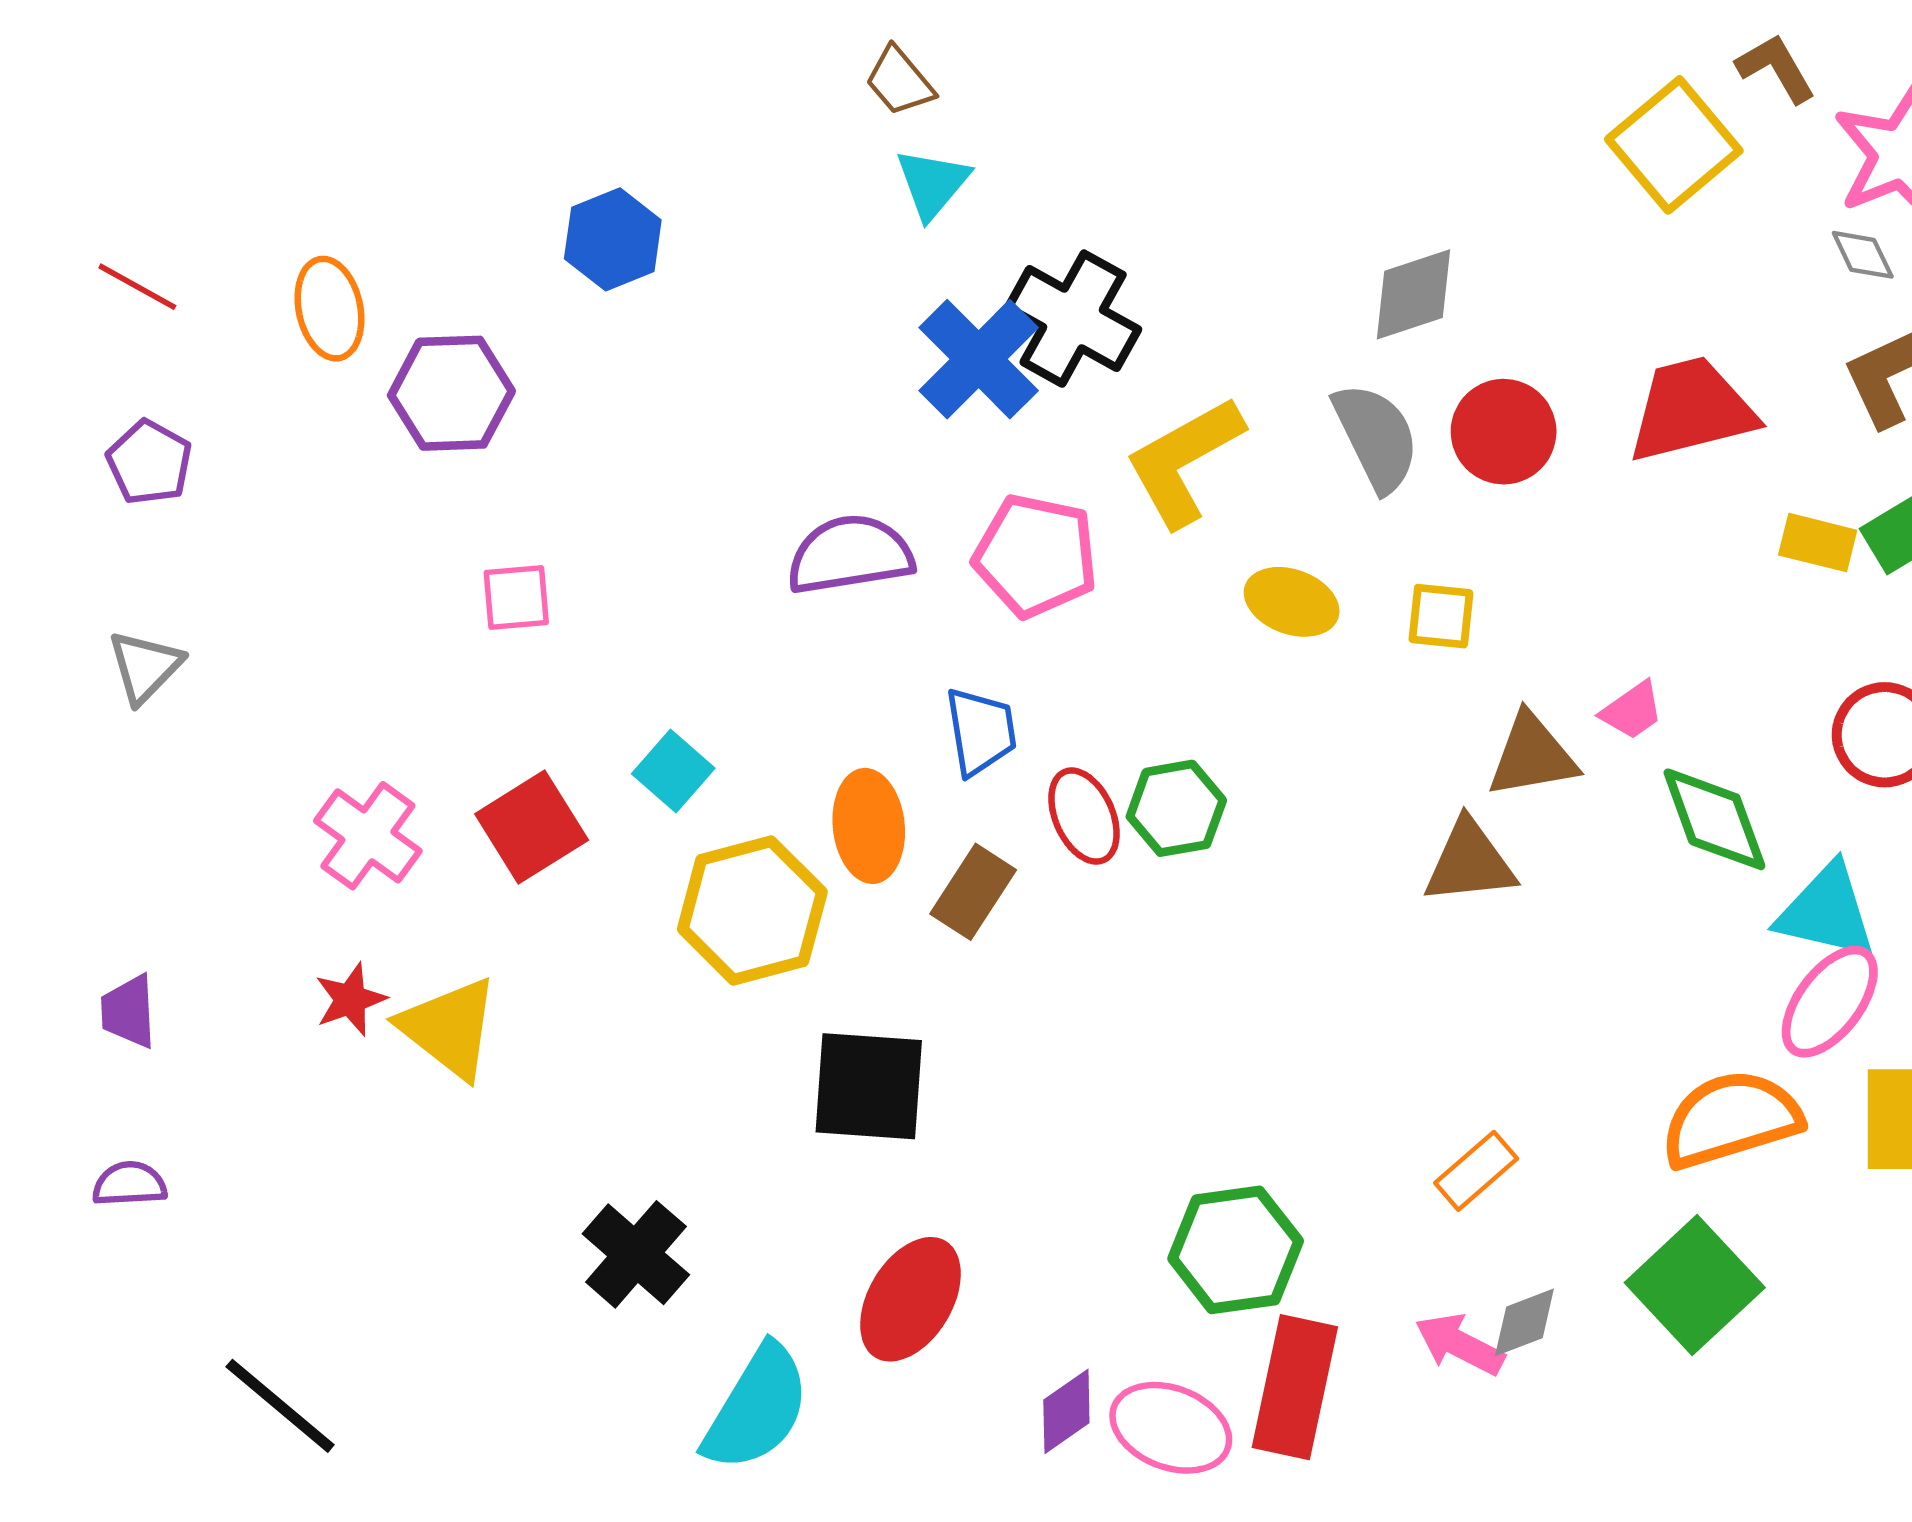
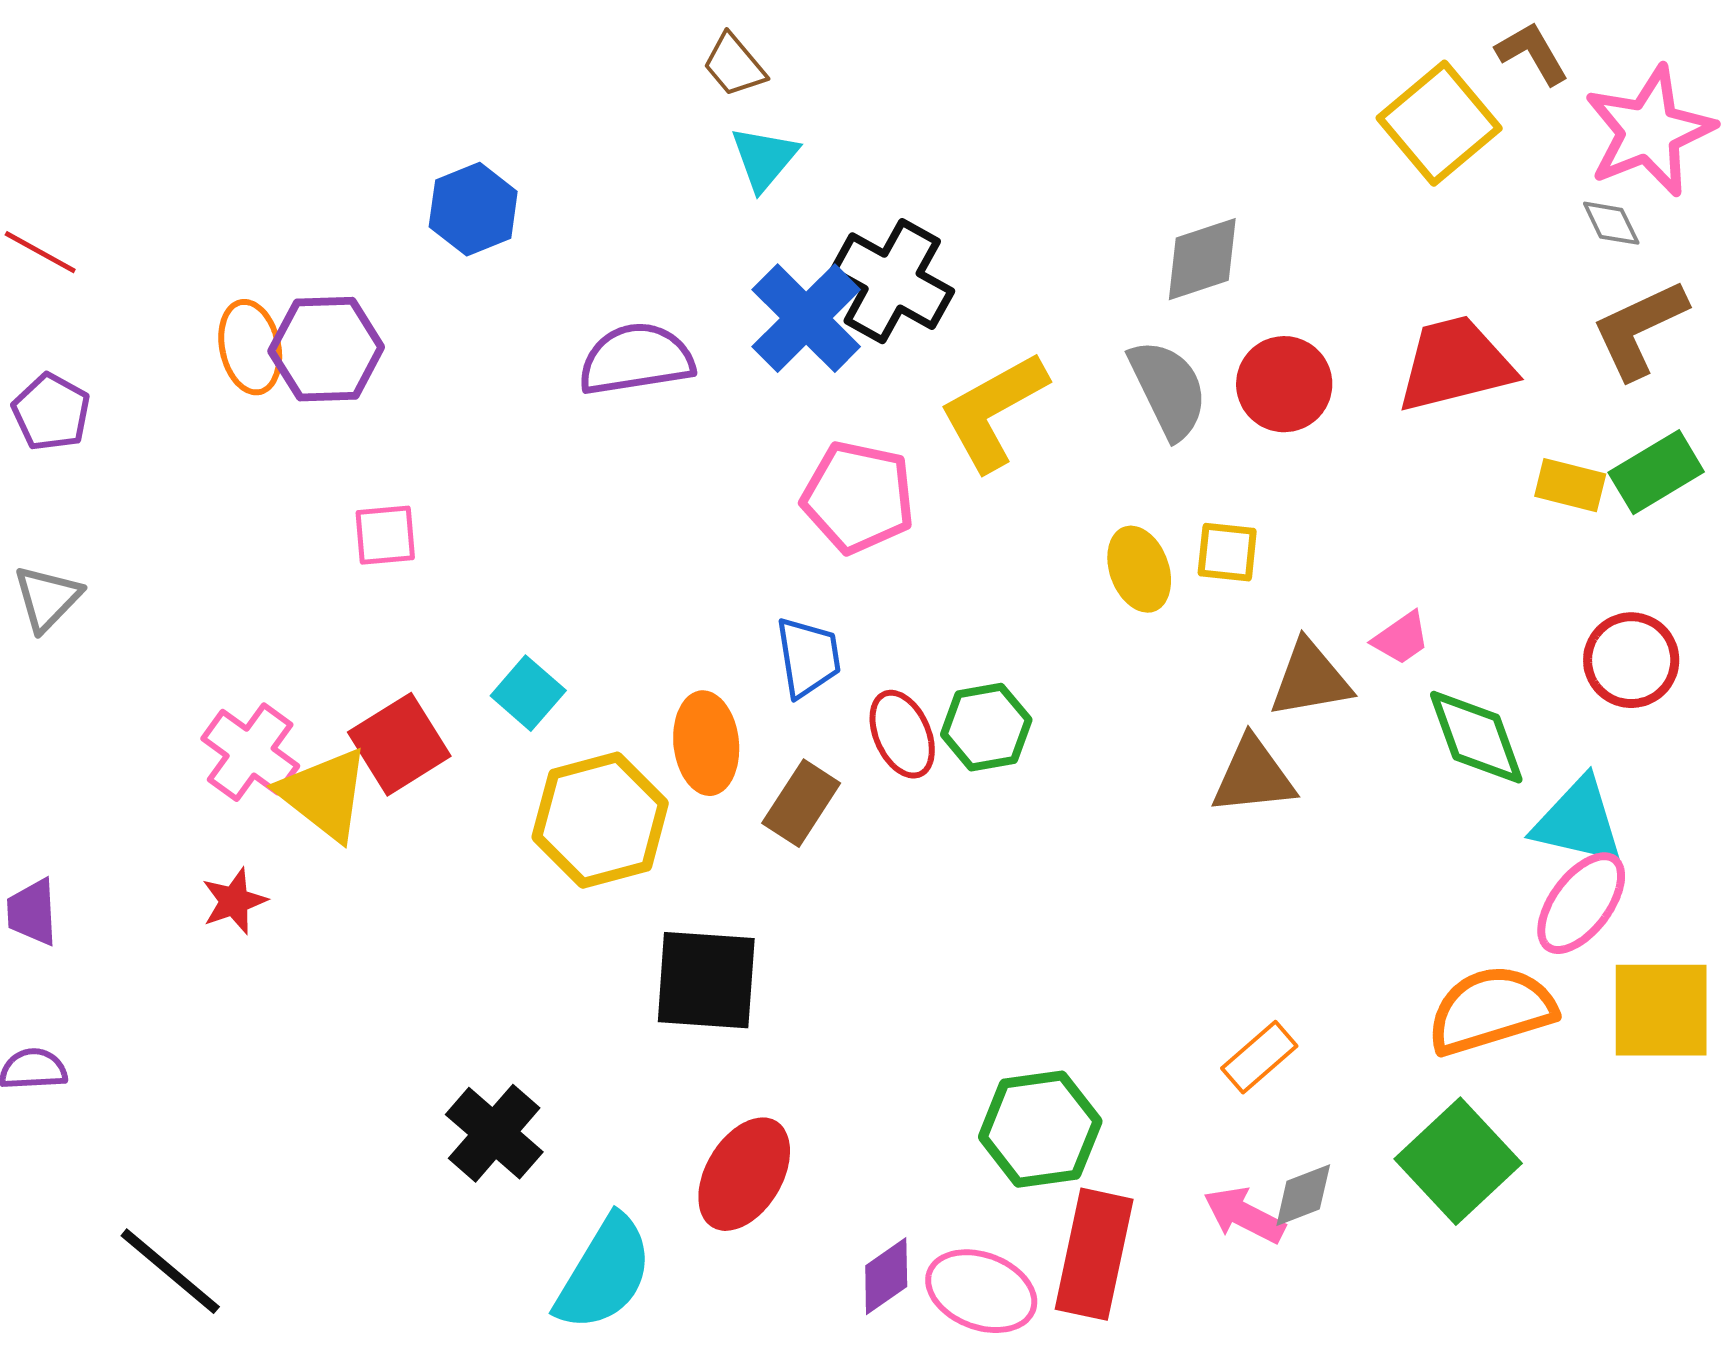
orange ellipse: (329, 309) -> (250, 347), moved
purple semicircle: (850, 555) -> (636, 359), moved
yellow ellipse: (1292, 602) -> (1139, 569), moved, turned 50
yellow triangle: (449, 1028) -> (324, 794), moved

